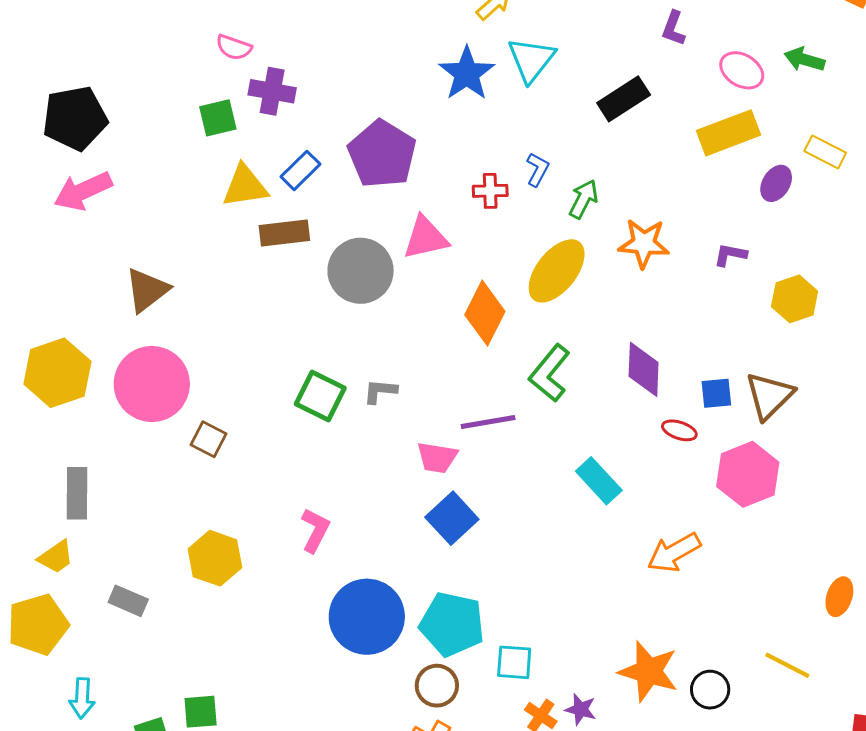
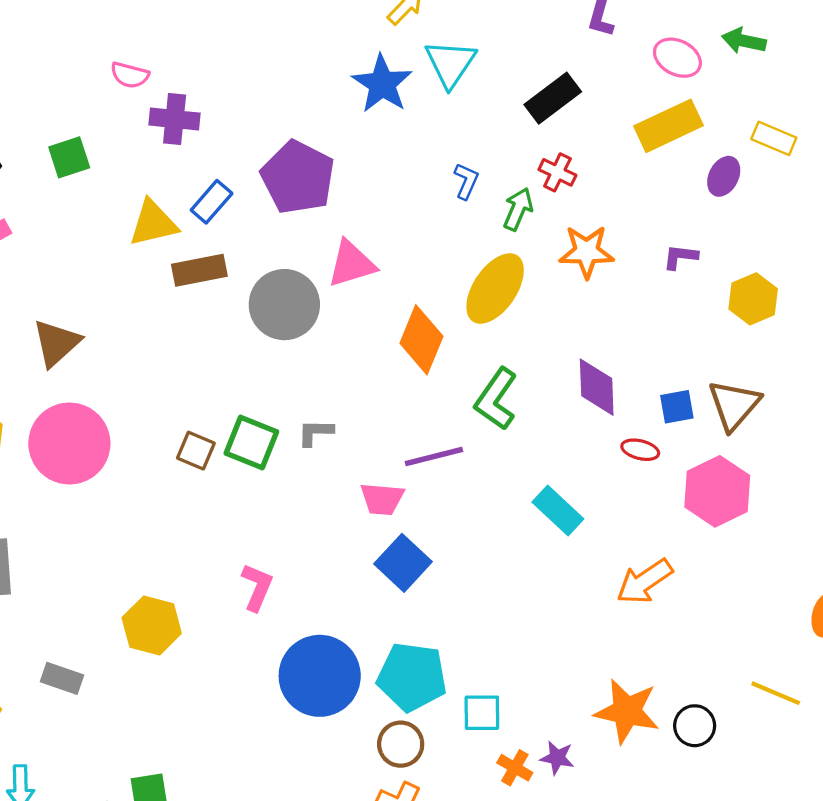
green square: (218, 118) -> (69, 157), moved
red cross: (490, 191) -> (557, 172), moved, turned 32
brown square: (208, 439) -> (196, 451), moved

